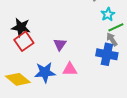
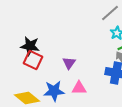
red square: (24, 41) -> (33, 60), turned -30

